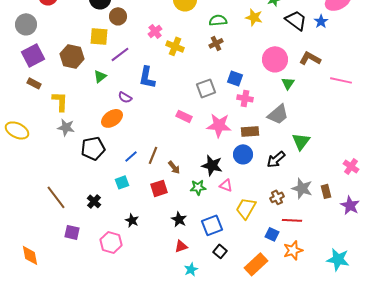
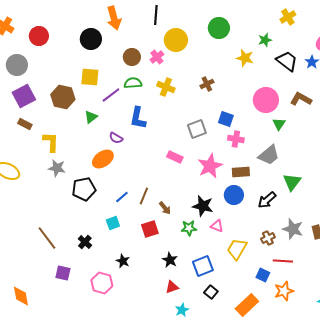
brown circle: (118, 16) -> (132, 57), moved
green semicircle: (218, 20) -> (133, 83), moved
pink cross: (155, 31) -> (157, 57), moved
pink star: (219, 125) -> (210, 166), turned -30

